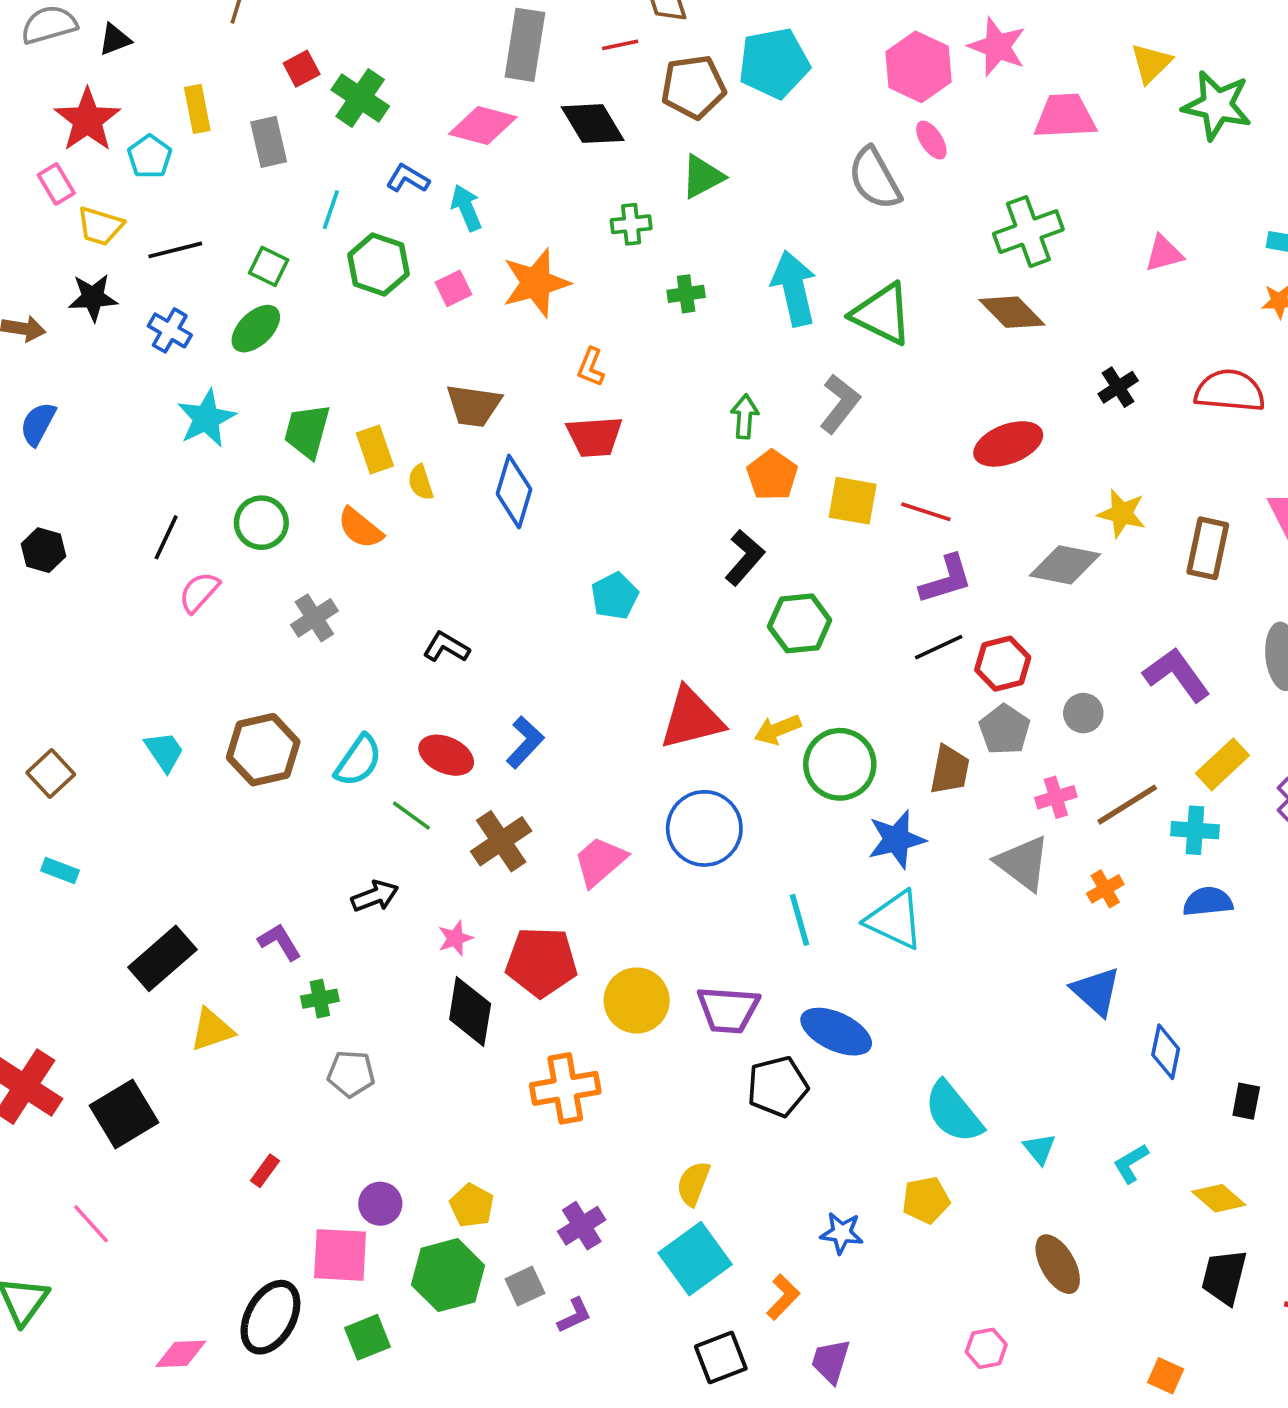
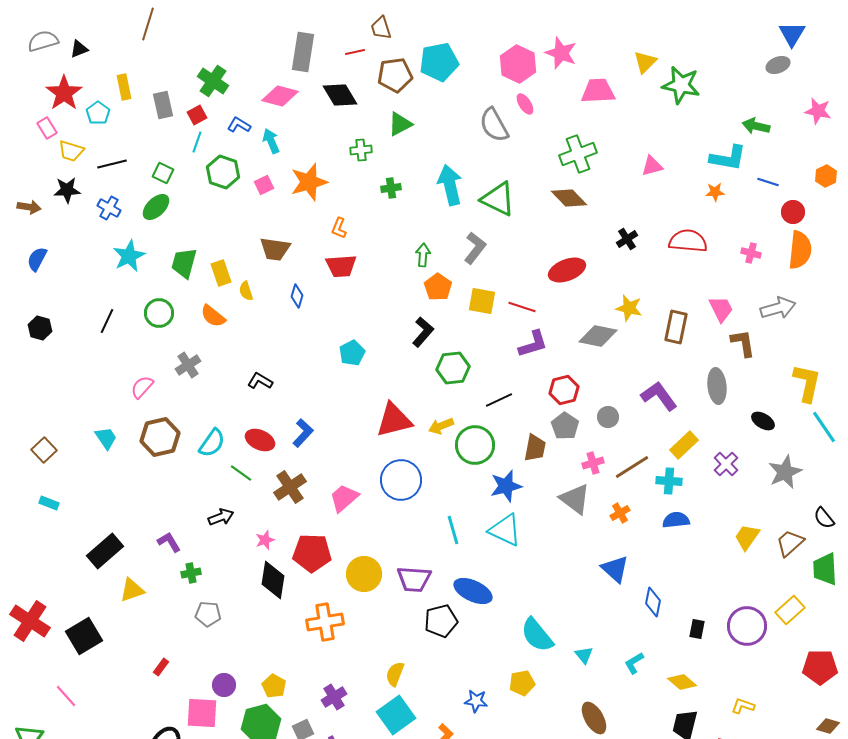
red square: (302, 69) -> (197, 115), moved
blue diamond: (514, 492) -> (297, 296), size x0.6
pink semicircle: (199, 592) -> (142, 387), moved
black line: (939, 647) -> (499, 400), moved

